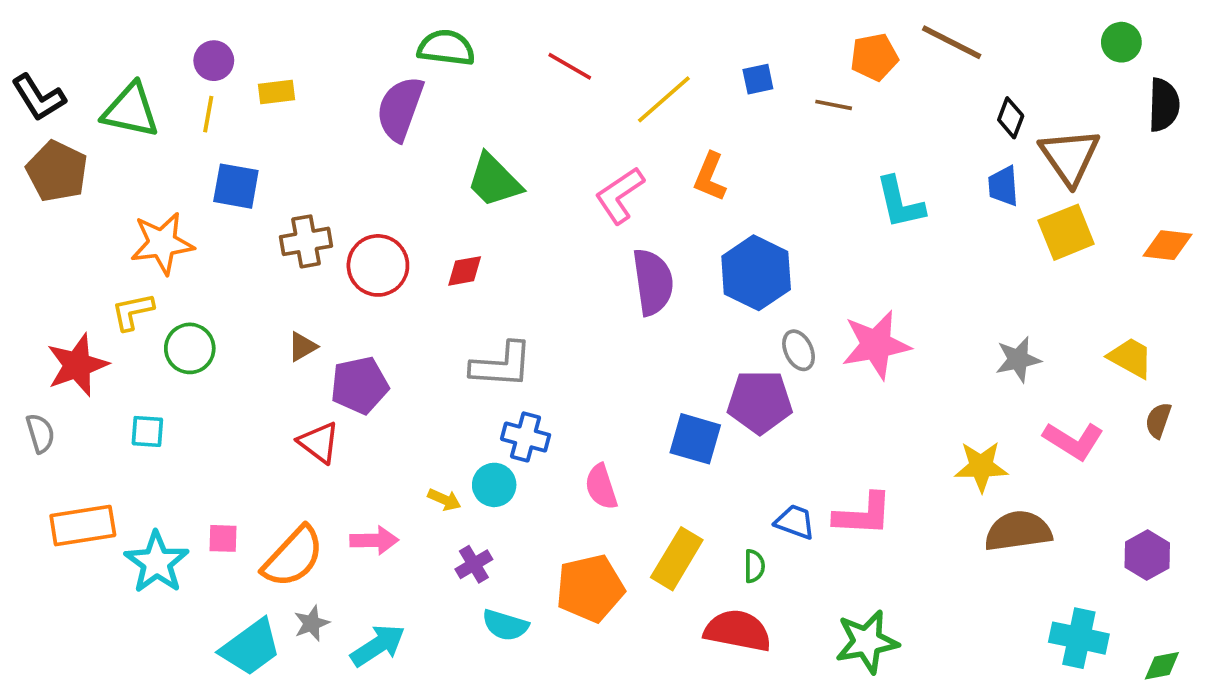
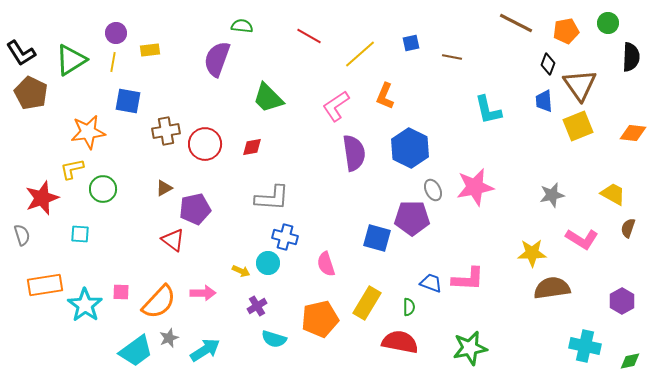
green semicircle: (446, 48) -> (242, 26), size x0.7
orange pentagon: (874, 57) -> (566, 31), moved
green triangle: (131, 110) -> (71, 60), turned -44

